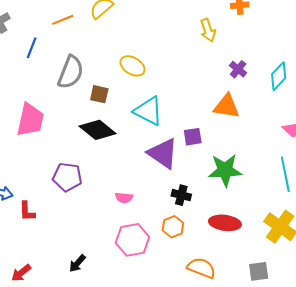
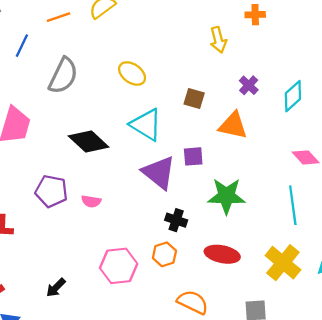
brown square: (99, 94) -> (194, 99), moved
pink semicircle: (124, 198) -> (91, 201), moved

